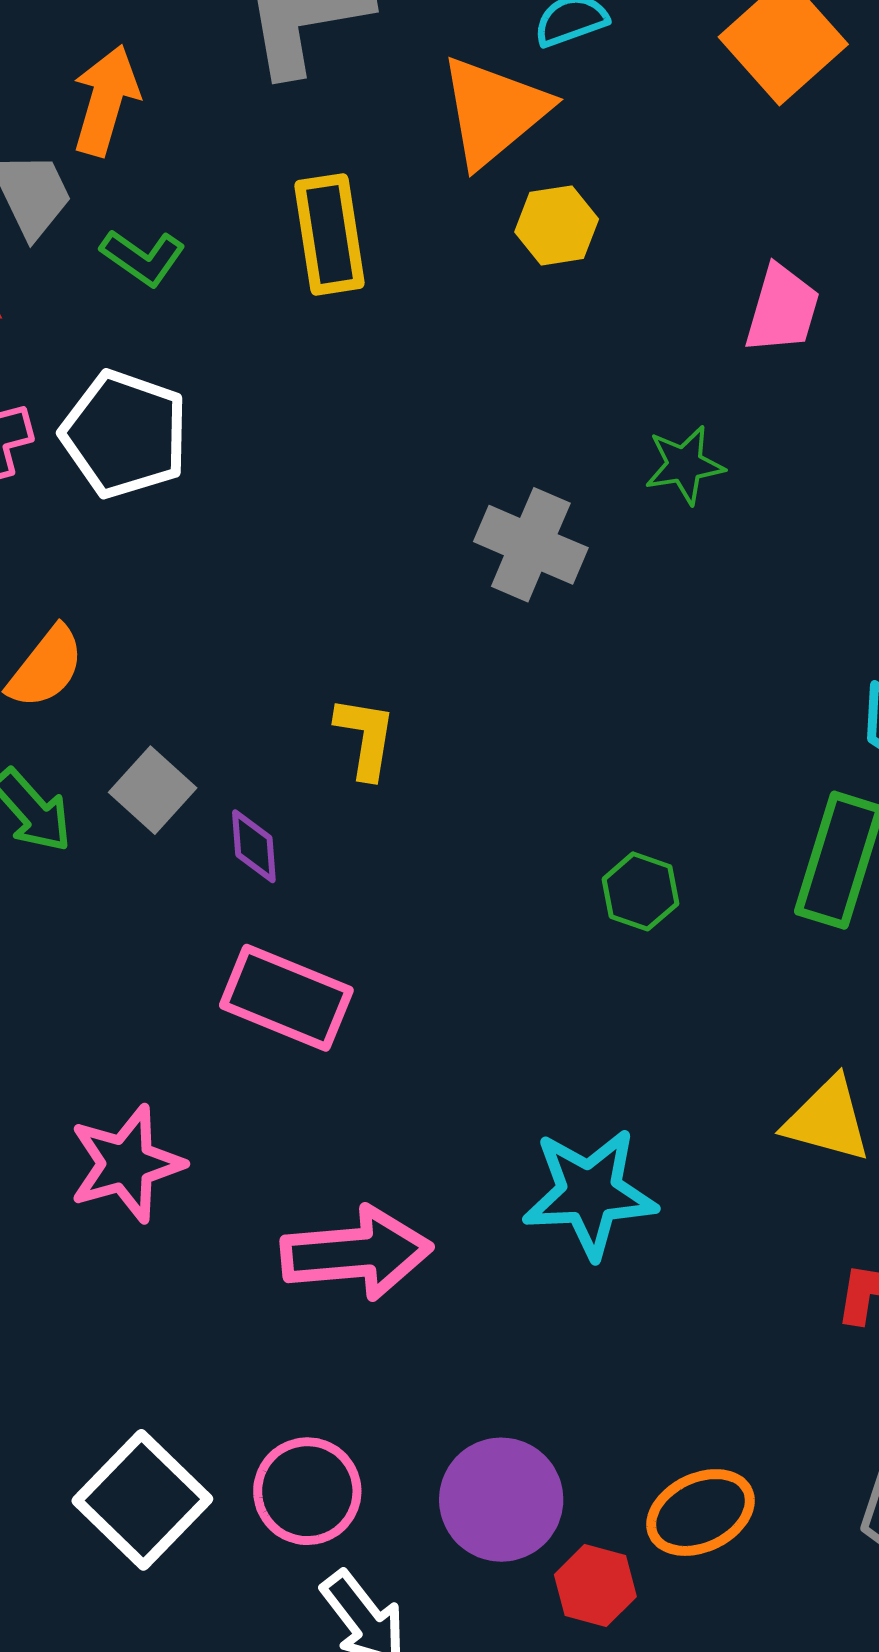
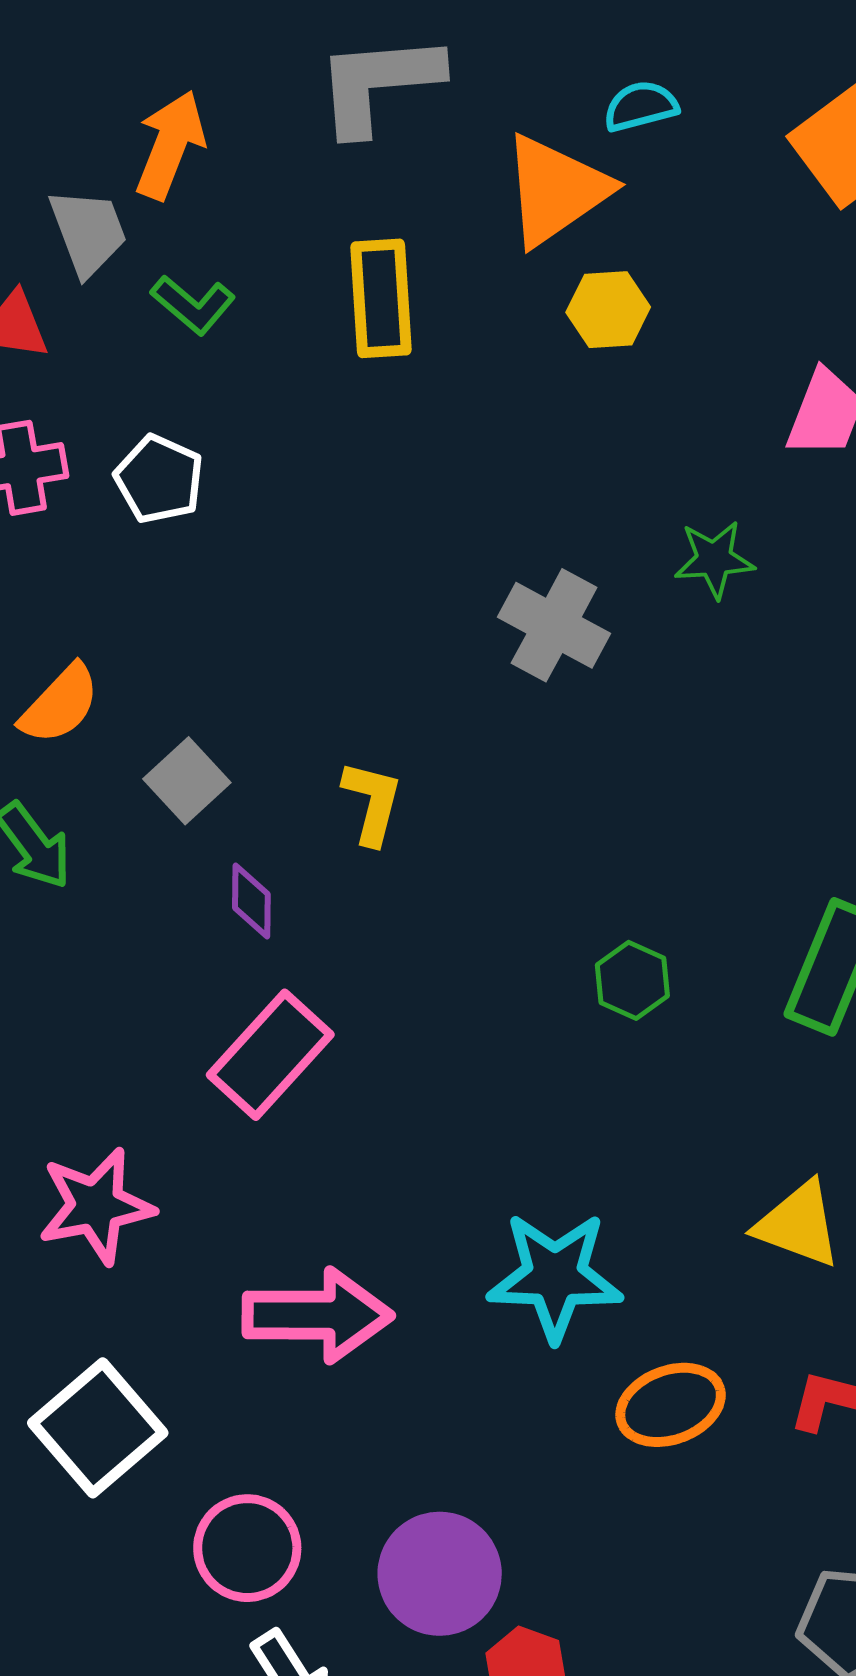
white pentagon: (125, 434) -> (159, 479), size x0.7
gray square: (153, 790) -> (187, 781), moved
pink rectangle: (286, 998) -> (270, 1055), turned -75
white square: (142, 1500) -> (98, 1428), moved
orange ellipse: (700, 1513) -> (671, 1405), moved

